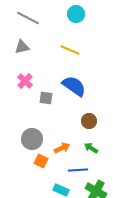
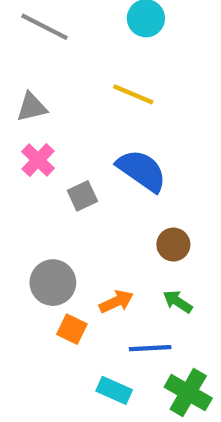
gray triangle: (22, 47) -> (32, 107), moved
gray square: (46, 98) -> (82, 196), turned -32

